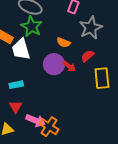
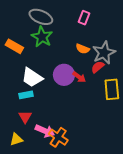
gray star: (91, 28) -> (104, 53), moved
orange semicircle: (64, 42) -> (83, 49), moved
white trapezoid: (21, 49) -> (32, 77), moved, turned -40

